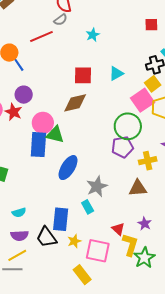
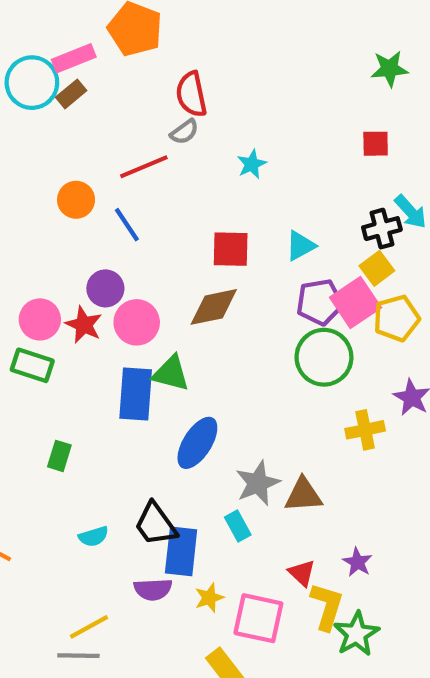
blue line: (18, 63) -> (127, 225), moved
pink circle: (43, 123) -> (137, 322), moved
purple pentagon: (122, 147) -> (320, 302), moved
brown triangle: (138, 188) -> (303, 495), moved
purple semicircle: (20, 236) -> (153, 589), moved
black trapezoid: (46, 237) -> (156, 524), moved

